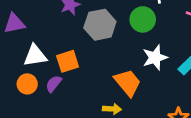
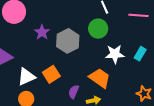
white star: (155, 58) -> (115, 54), turned 30
purple semicircle: (54, 84) -> (74, 92), moved

